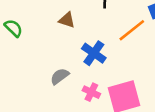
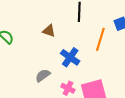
orange line: (132, 30) -> (100, 39), turned -35

